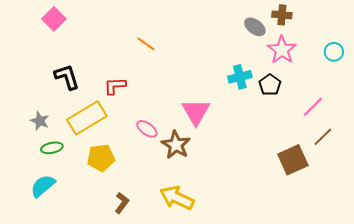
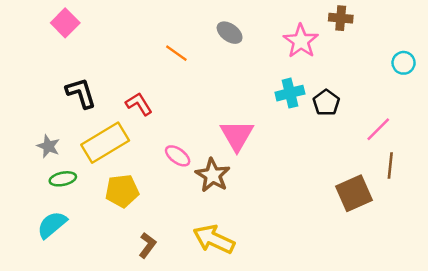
gray ellipse: (255, 27) -> (230, 33), moved
pink star: (282, 50) -> (301, 41), moved
red L-shape: (115, 86) -> (139, 104), turned 60
brown line: (323, 137) -> (390, 166), turned -40

